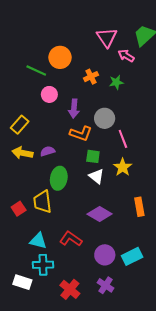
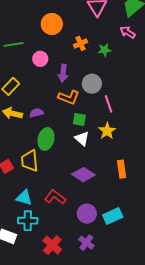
pink arrow: (126, 56) -> (128, 32), moved
green line: (36, 71) -> (13, 44), moved, turned -36

